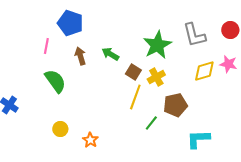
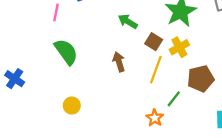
brown arrow: (80, 56) -> (119, 62), moved
orange star: (90, 140) -> (155, 118), moved

